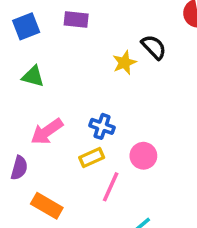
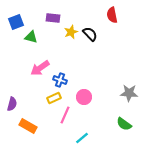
purple rectangle: (76, 19) -> (53, 18), moved
yellow star: (124, 63) -> (71, 32), moved
green triangle: (33, 76) -> (31, 37), moved
pink arrow: (47, 132) -> (40, 68), moved

